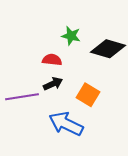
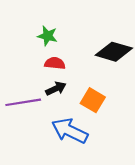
green star: (71, 36) -> (47, 36), moved

